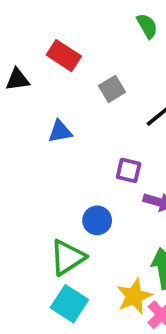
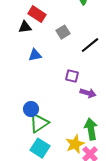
black triangle: (17, 80) -> (25, 27), moved
blue circle: (97, 220) -> (31, 109), moved

